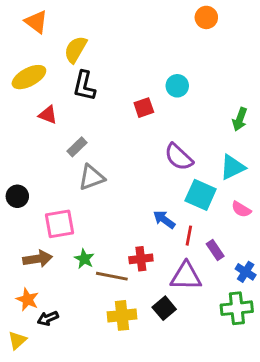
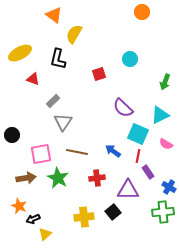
orange triangle: (36, 22) -> (54, 15), moved
yellow semicircle: (75, 49) -> (74, 34), moved
cyan circle: (177, 86) -> (130, 59), moved
gray triangle: (91, 177) -> (63, 122), turned -36
red line: (189, 236) -> (138, 156), moved
green star: (84, 259) -> (58, 178), size x1.5
brown line: (112, 276) -> (77, 152), moved
yellow triangle: (17, 340) -> (45, 234), moved

